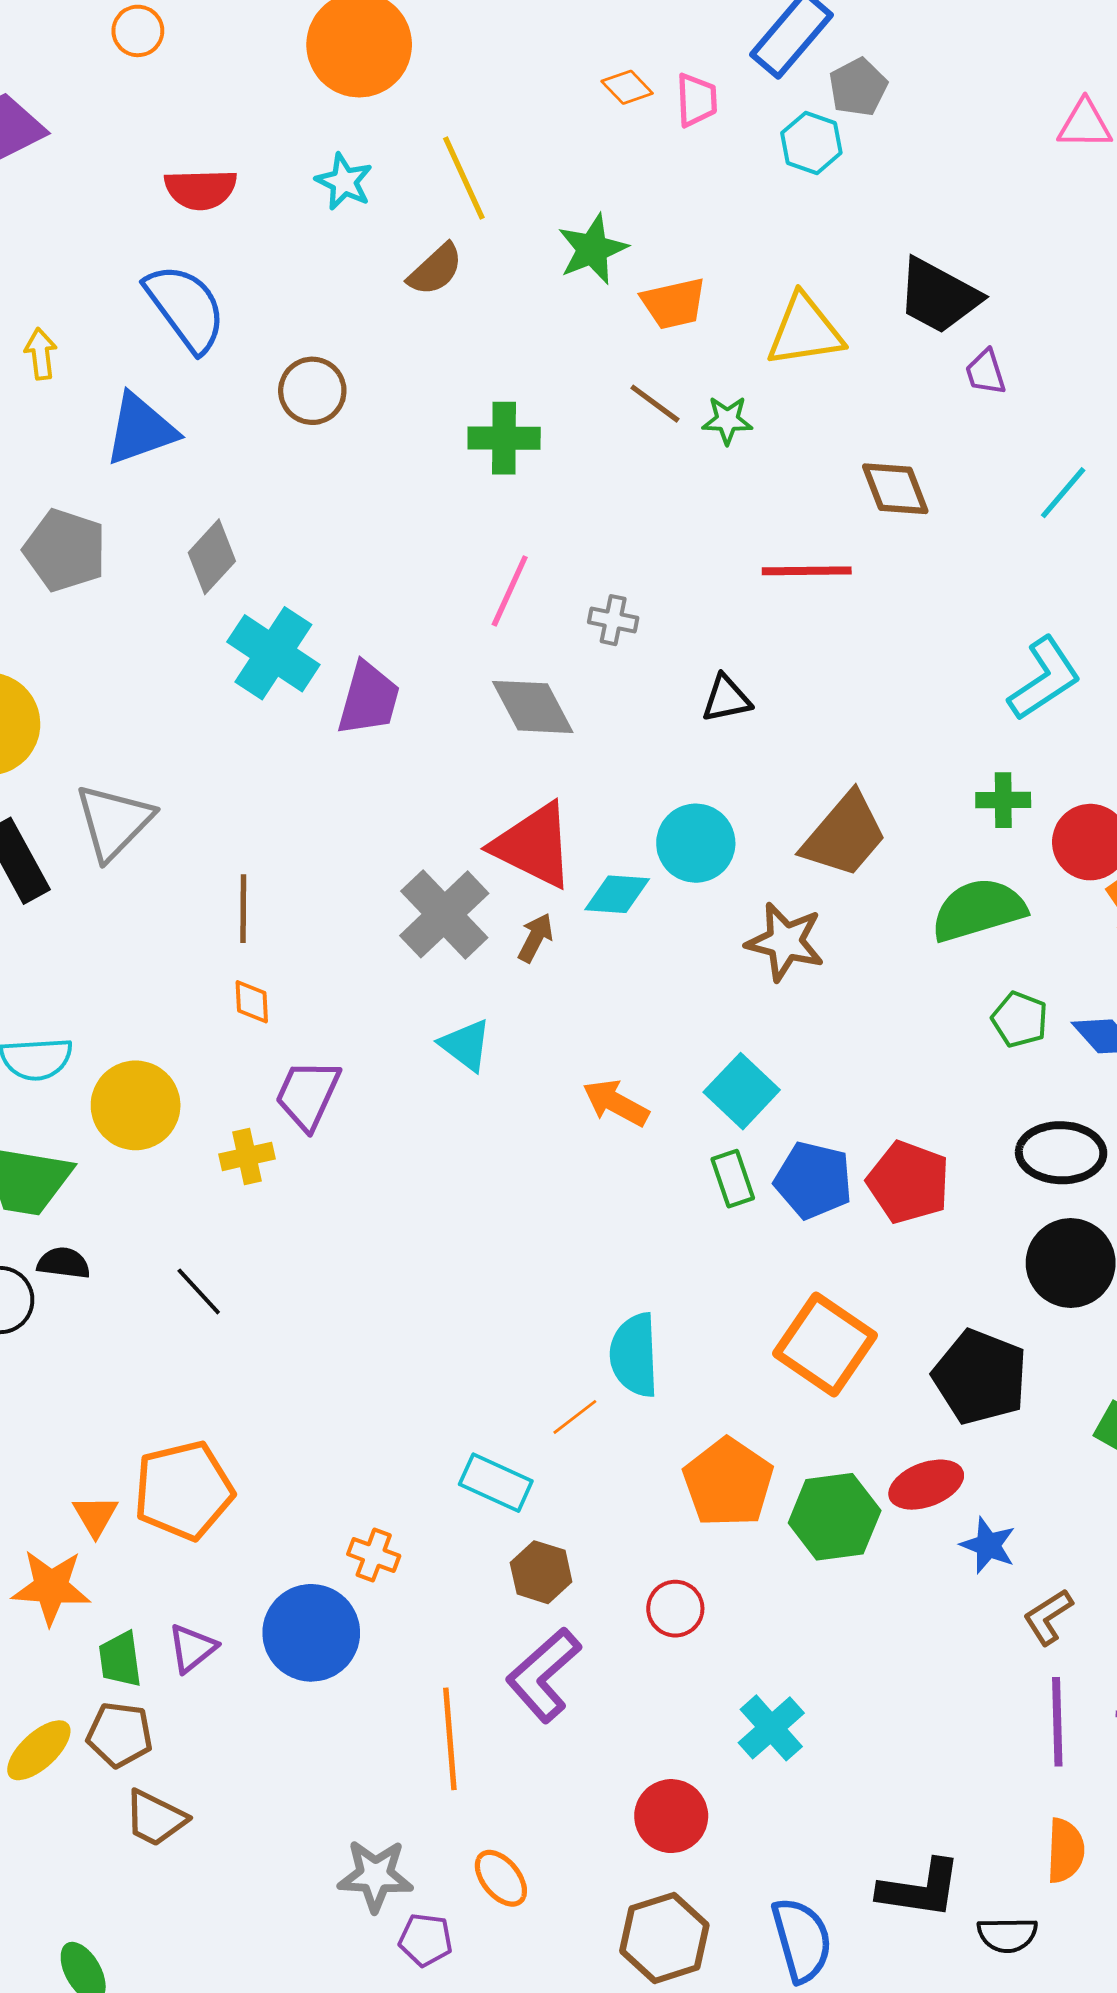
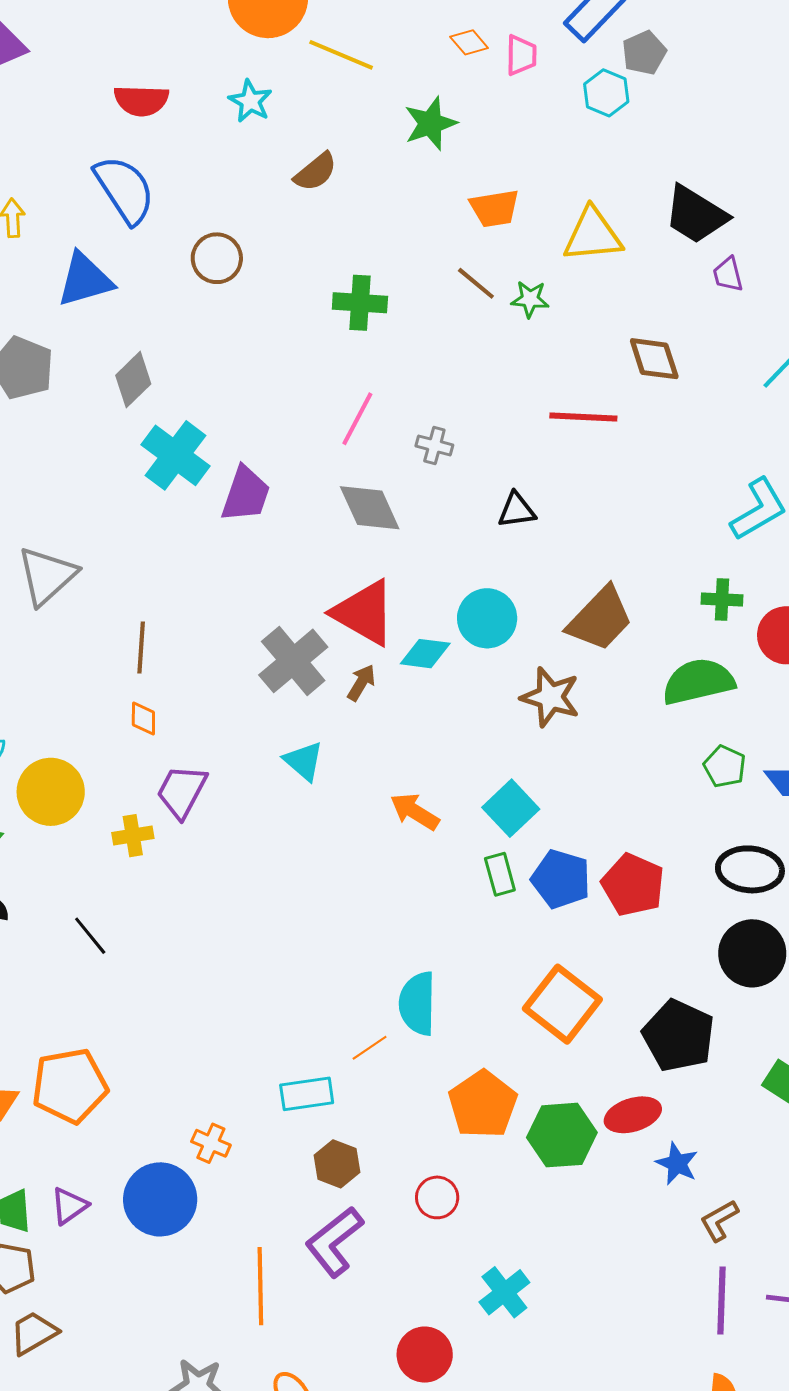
yellow line: (464, 178) -> (341, 55), moved, turned -46
green star: (592, 249) -> (430, 124), moved
cyan rectangle: (496, 1483) -> (307, 1094), turned -36
brown trapezoid: (155, 1818) -> (34, 1333), turned 120

